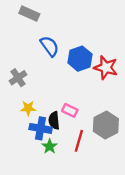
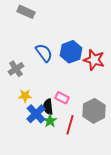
blue semicircle: (50, 46) -> (44, 53), moved
blue cross: (41, 128) -> (36, 114), turned 36
green star: (50, 146) -> (50, 121), moved

